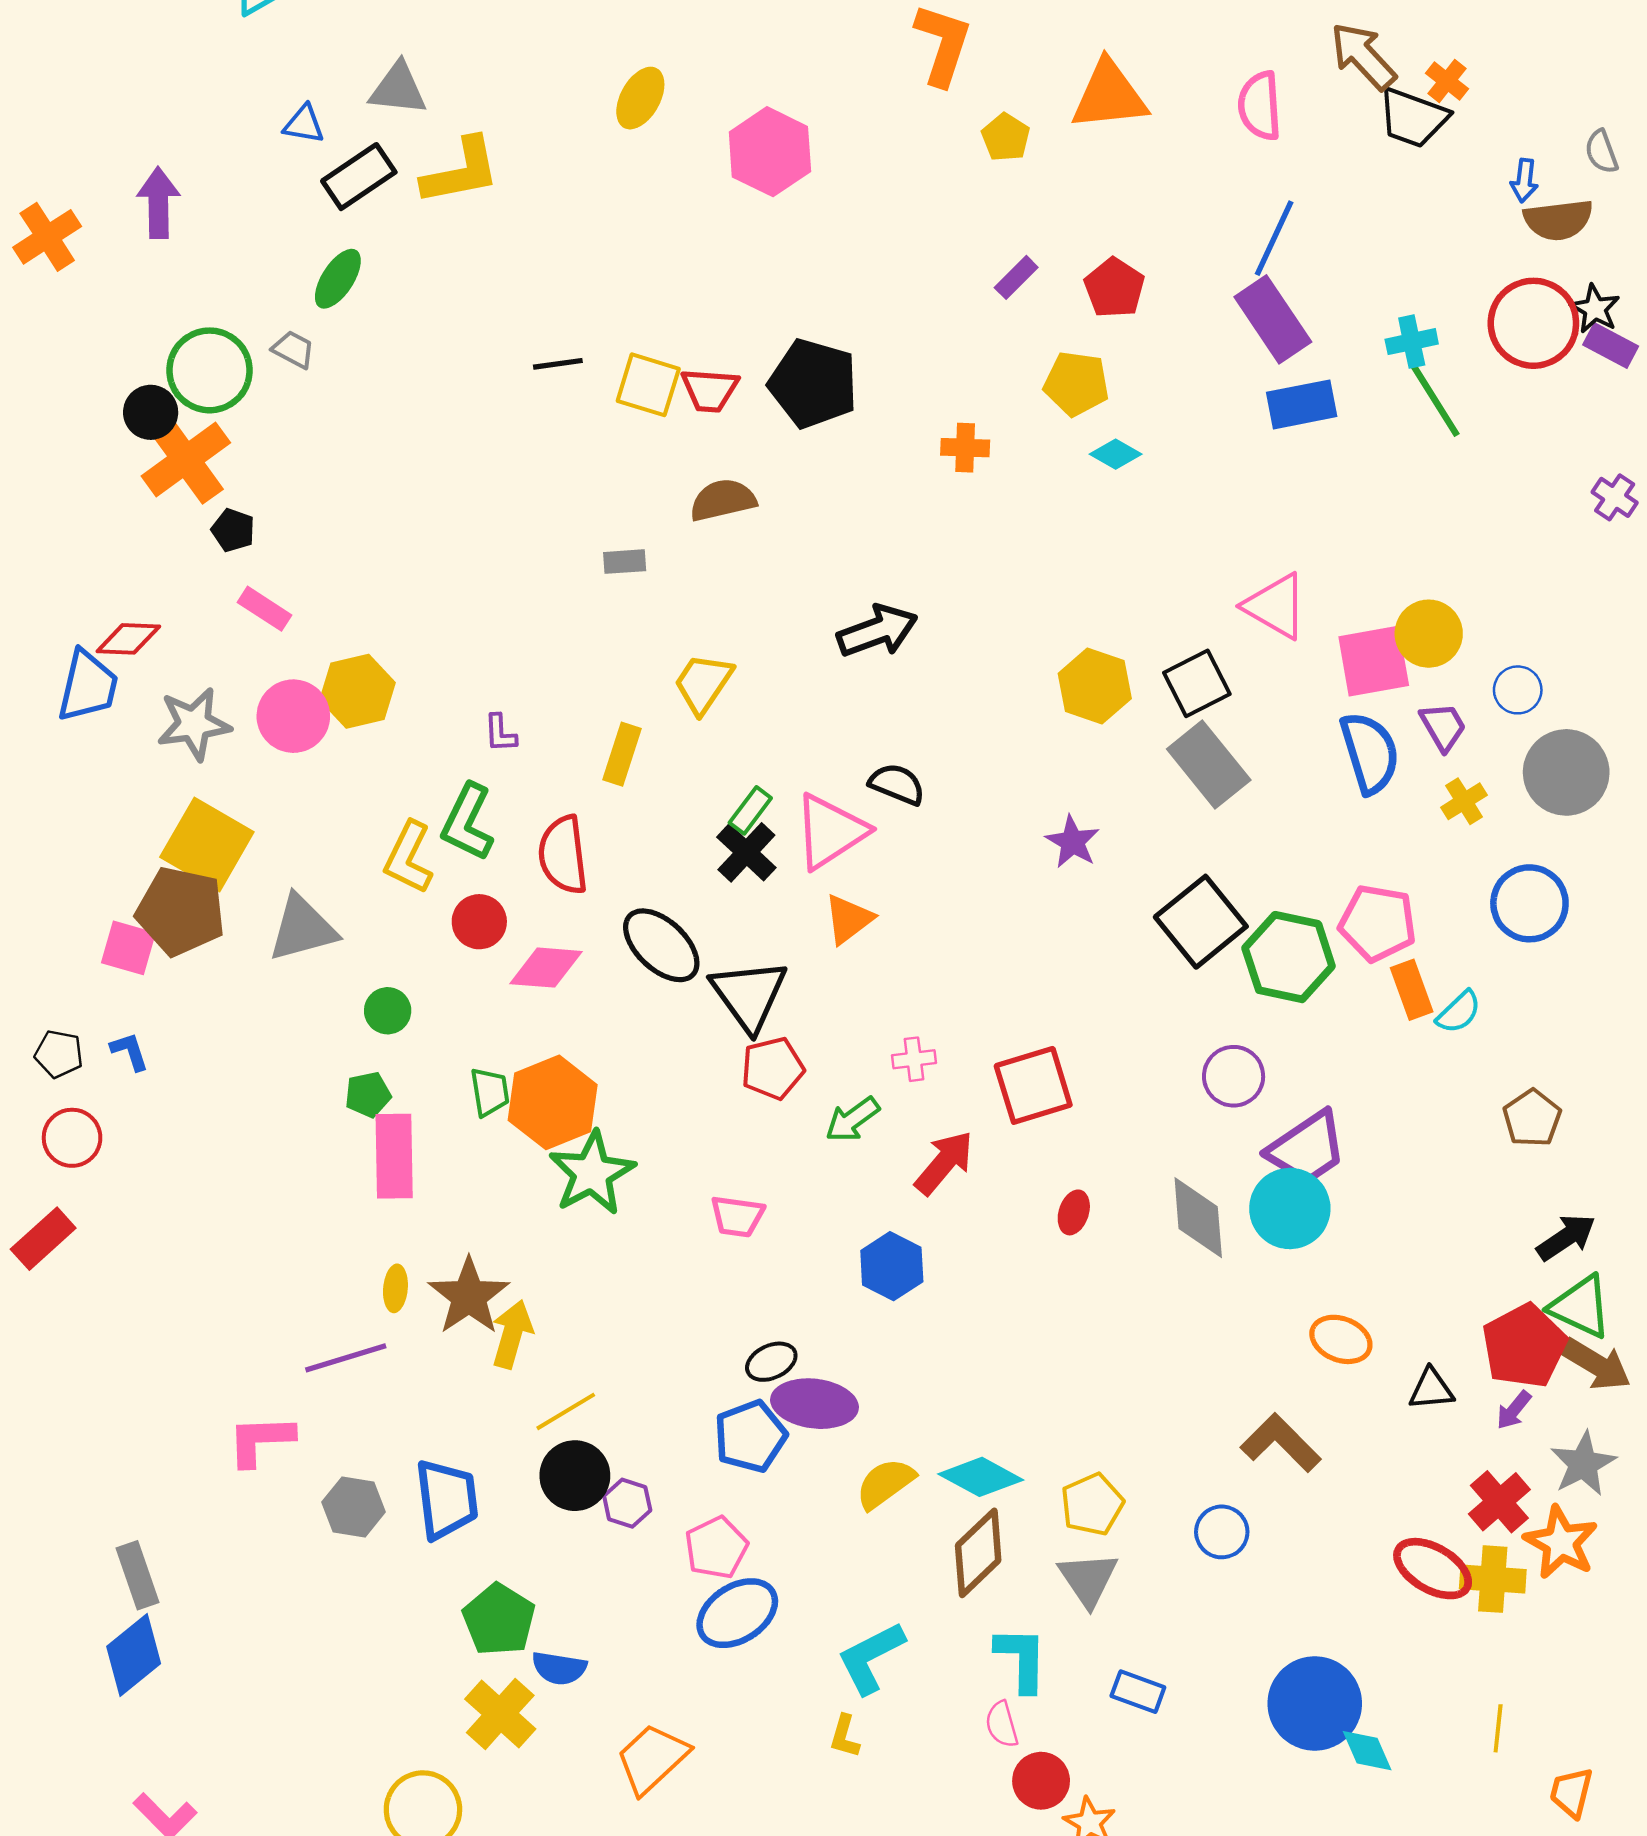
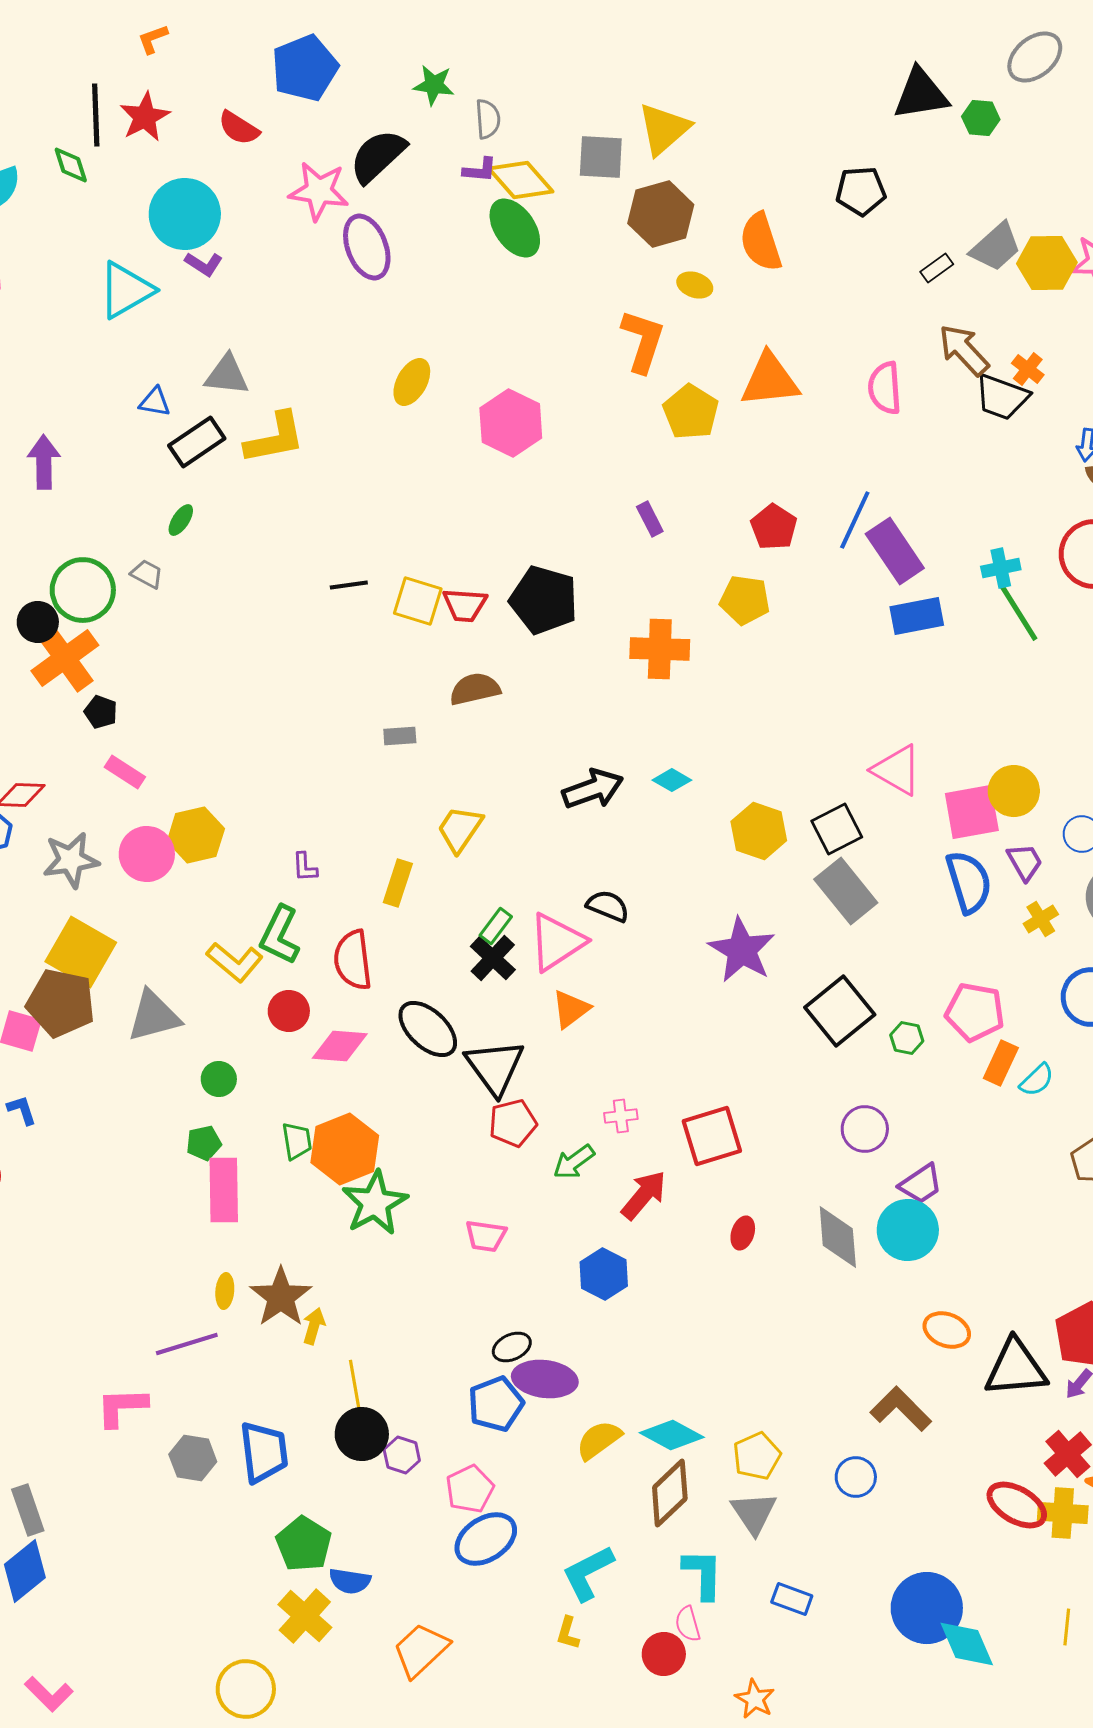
yellow pentagon: (1006, 137) -> (691, 412), size x1.5
blue line: (1274, 238) -> (855, 520), moved
purple rectangle: (1016, 277) -> (650, 519), moved, turned -72
green ellipse: (338, 279) -> (181, 520), size x0.7
orange cross: (965, 448) -> (660, 649), size x1.6
cyan diamond: (1116, 454) -> (672, 780), moved
purple star: (1072, 842) -> (742, 950), size x1.6
yellow L-shape: (409, 858) -> (235, 962), turned -76
green hexagon: (1289, 957) -> (907, 1038), size x0.5
orange rectangle: (1412, 990) -> (1001, 1063), turned 45
purple trapezoid: (1307, 1148) -> (921, 1184), size x0.7
yellow arrow: (512, 1334) -> (314, 1326), size x0.7
black triangle: (1431, 1389) -> (1016, 1368), size x1.8
yellow line: (566, 1411) -> (355, 1385), turned -69
cyan diamond: (1367, 1751) -> (967, 1644), size x1.4
red circle: (1041, 1781) -> (664, 1654), moved

